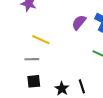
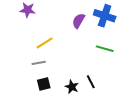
yellow line: (41, 40) -> (45, 43), turned -48

